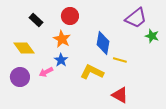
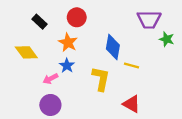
purple trapezoid: (136, 18) -> (149, 19), turned 40
yellow L-shape: (92, 72) -> (101, 79), turned 75
purple circle: (20, 77) -> (50, 105), moved

